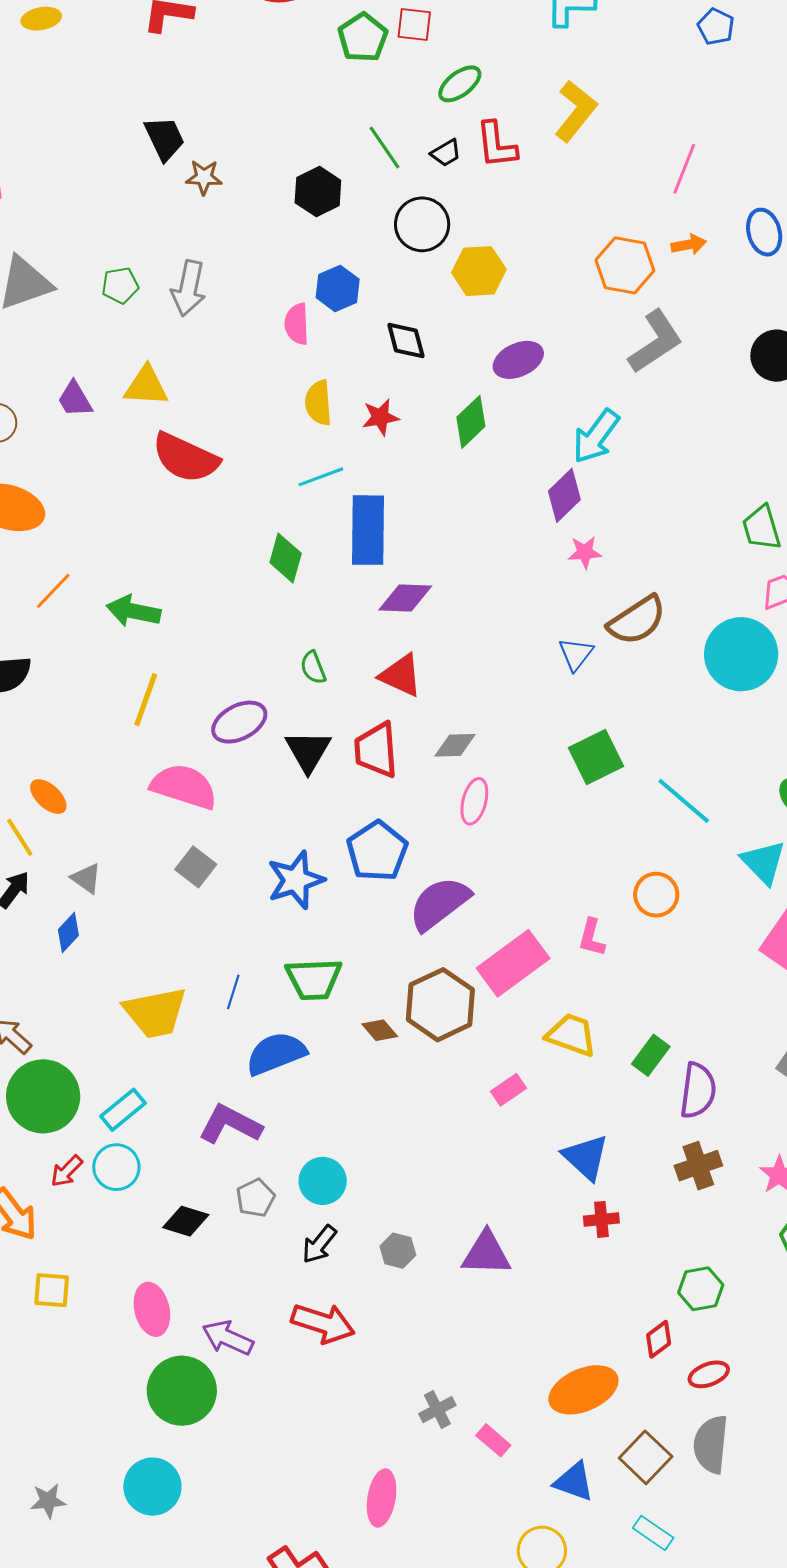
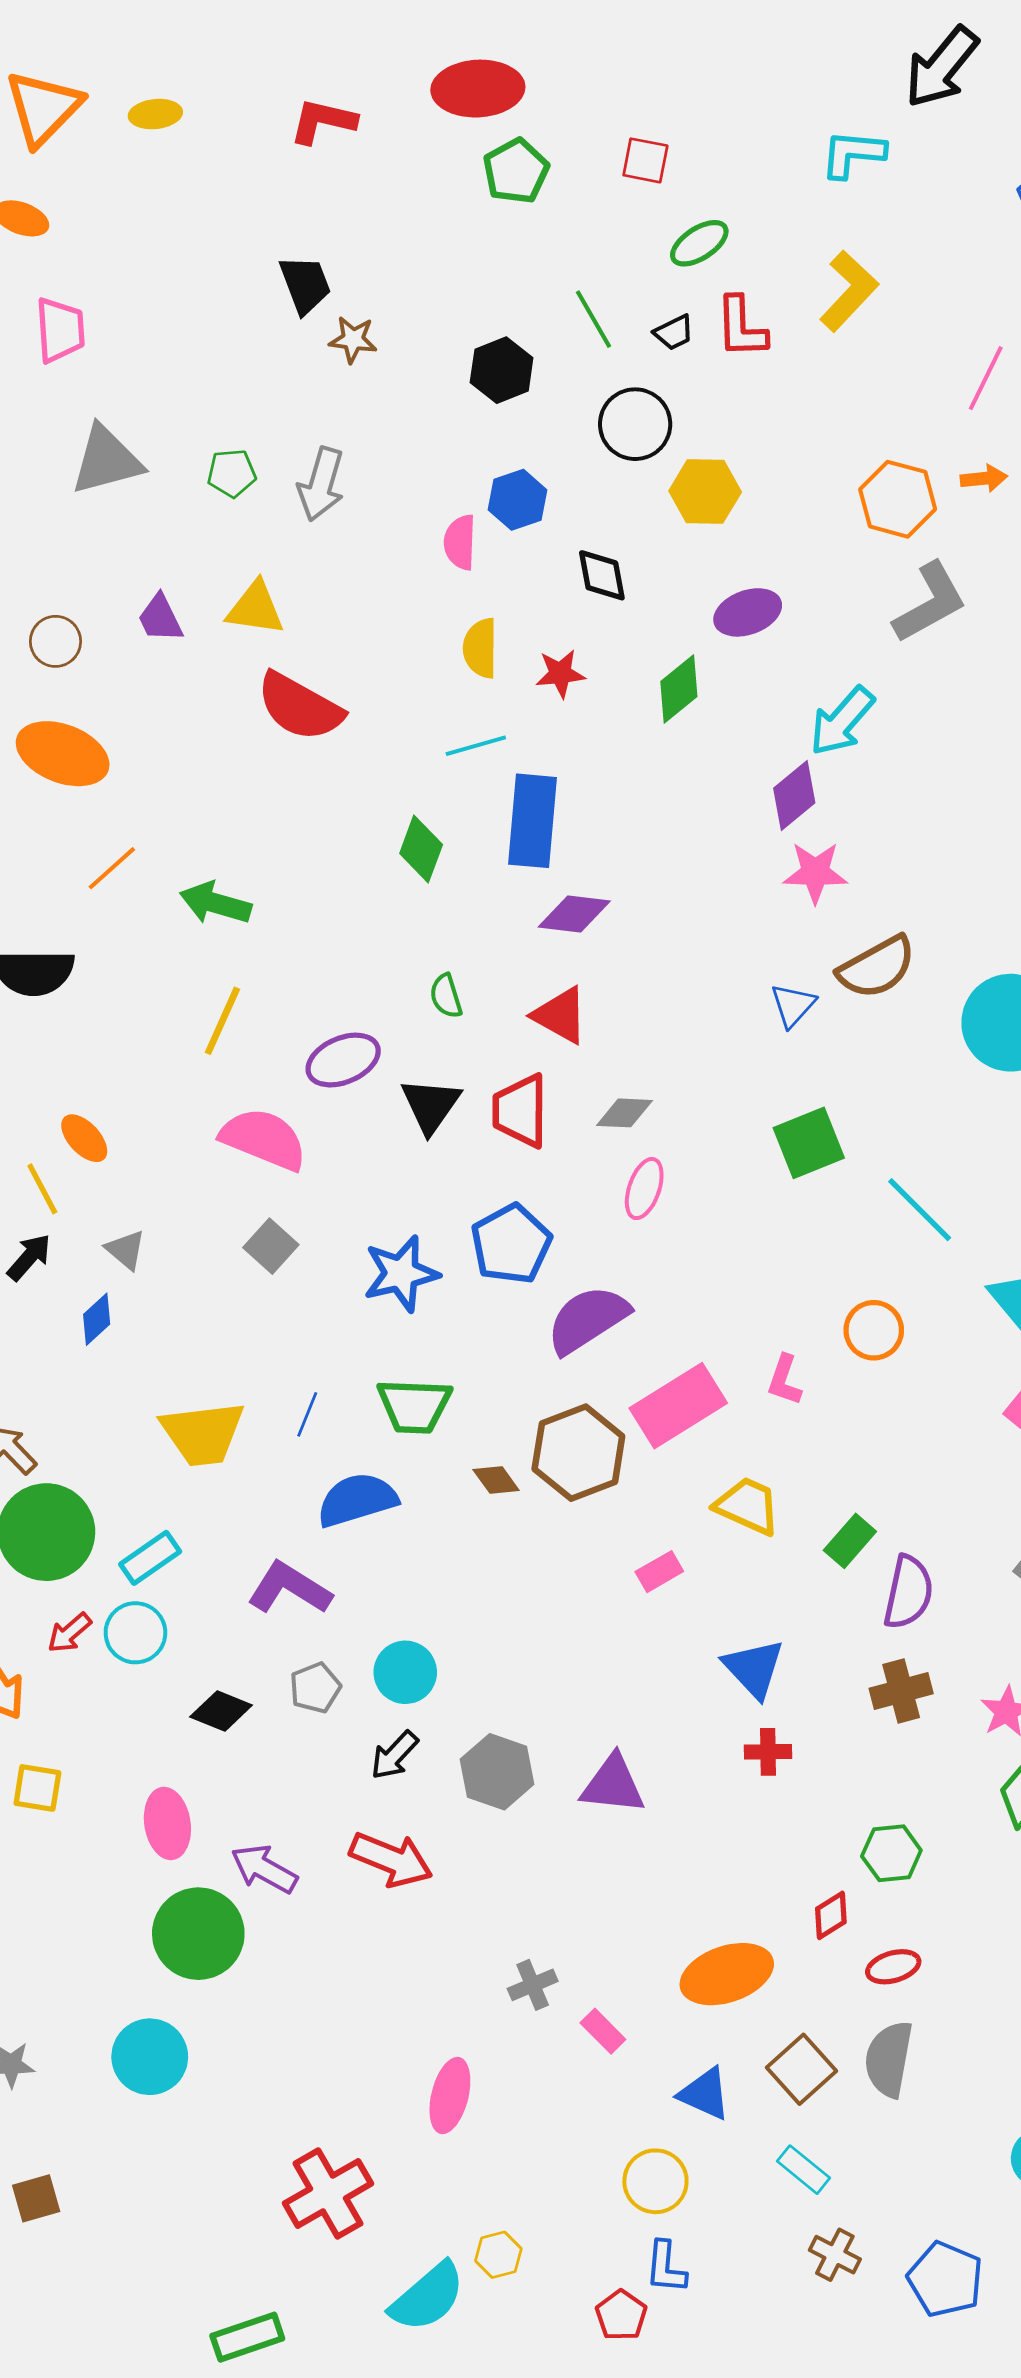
green pentagon: (363, 38) -> (516, 171), moved
pink star: (585, 552) -> (815, 872), size x1.4
gray hexagon: (398, 1251) -> (497, 1772), size x1.6

